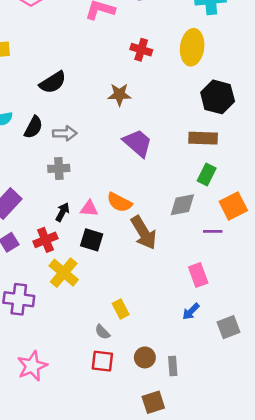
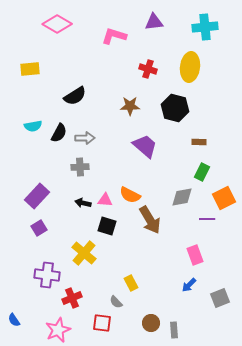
black hexagon: (218, 97) -> (175, 108), moved
brown rectangle: (203, 138) -> (199, 142), size x0.6
black arrow: (62, 212) -> (83, 203), turned -105
red cross: (45, 240) -> (72, 298), moved
red square: (102, 361) -> (102, 323), moved

